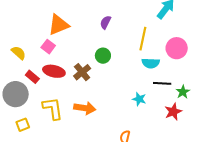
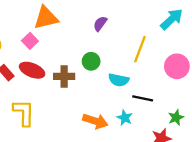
cyan semicircle: (151, 63) -> (119, 80), moved
brown cross: (82, 72) -> (64, 76), turned 30
black line: (162, 83) -> (143, 98), moved
orange arrow: (85, 108) -> (95, 121), moved

